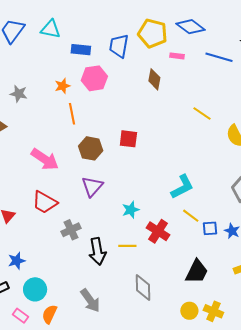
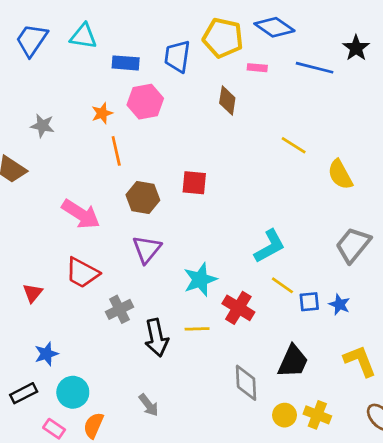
cyan star: (131, 210) -> (200, 280), size x1.4
gray diamond: (143, 288) -> (246, 383), moved
gray arrow: (90, 300) -> (149, 405), size x0.7

